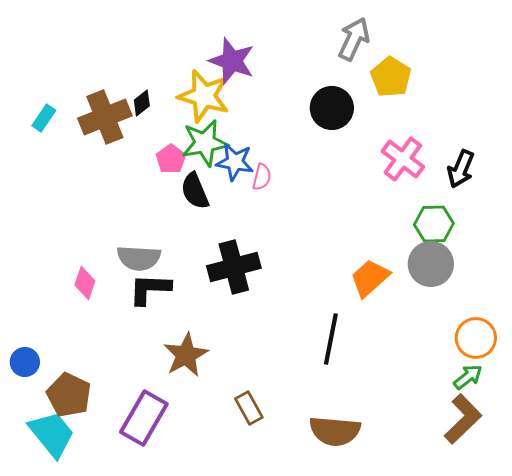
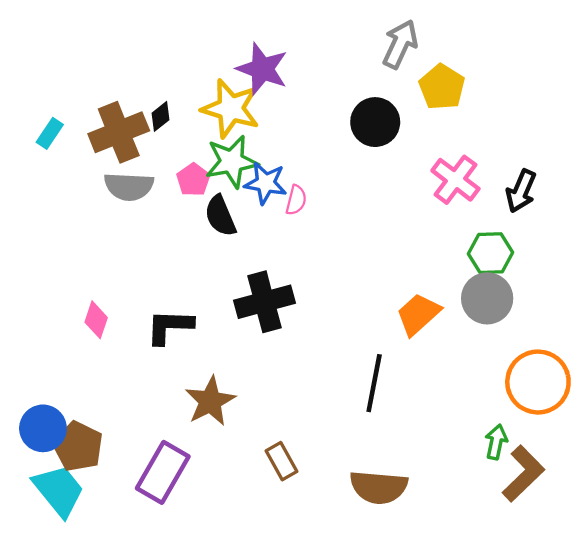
gray semicircle: (139, 258) -> (129, 186), moved
orange circle: (476, 338) -> (538, 382), size x1.4
blue circle: (25, 362) -> (43, 428), moved, size x1.4
green arrow: (468, 377) -> (496, 442), moved, turned -40

